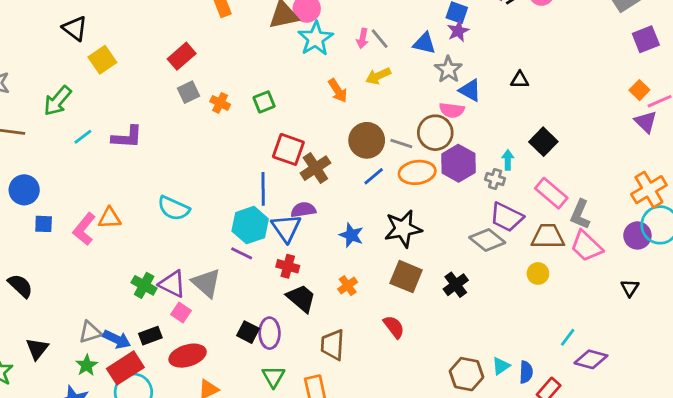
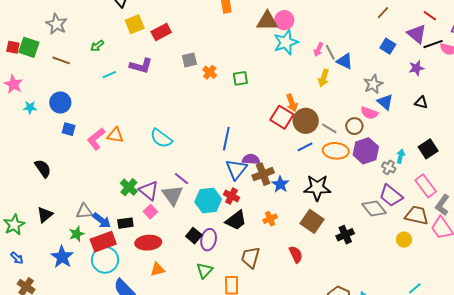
purple star: (458, 31) -> (416, 68), moved
blue triangle: (424, 43) -> (345, 61), moved
red rectangle: (182, 56) -> (161, 32), moved
yellow arrow: (378, 76) -> (324, 78), turned -60
orange arrow: (338, 91) -> (292, 103), moved
green arrow: (57, 101) -> (97, 46), size x0.6
brown circle: (435, 133) -> (354, 126), size x0.7
purple L-shape: (127, 137) -> (141, 66), moved
red square: (288, 149) -> (282, 117), moved
brown cross: (315, 168) -> (263, 174), moved
cyan hexagon: (250, 225) -> (208, 201), moved
purple line: (242, 253) -> (182, 179), moved
black trapezoid: (301, 298) -> (236, 220), turned 90

